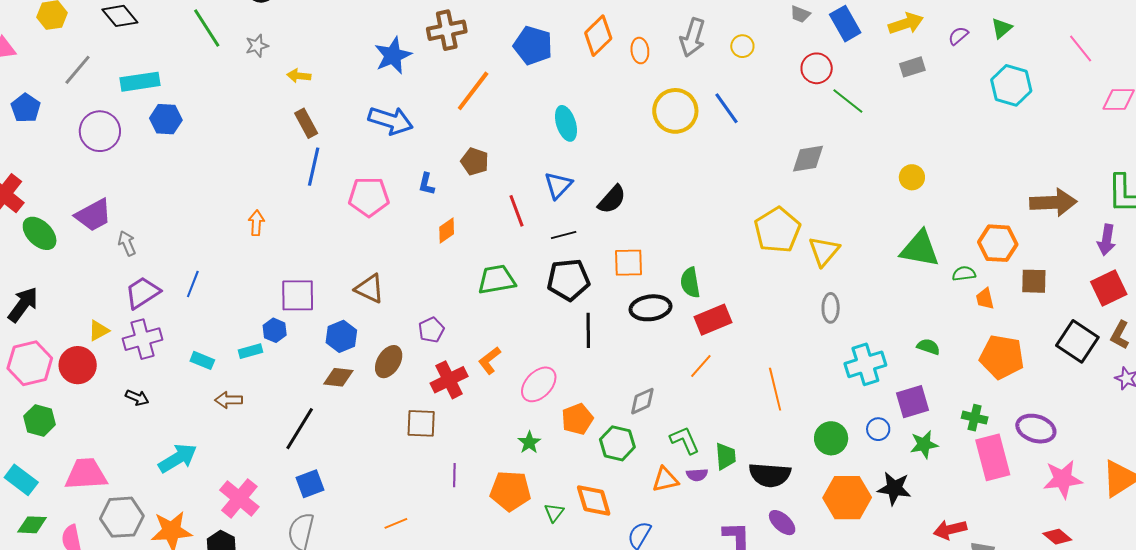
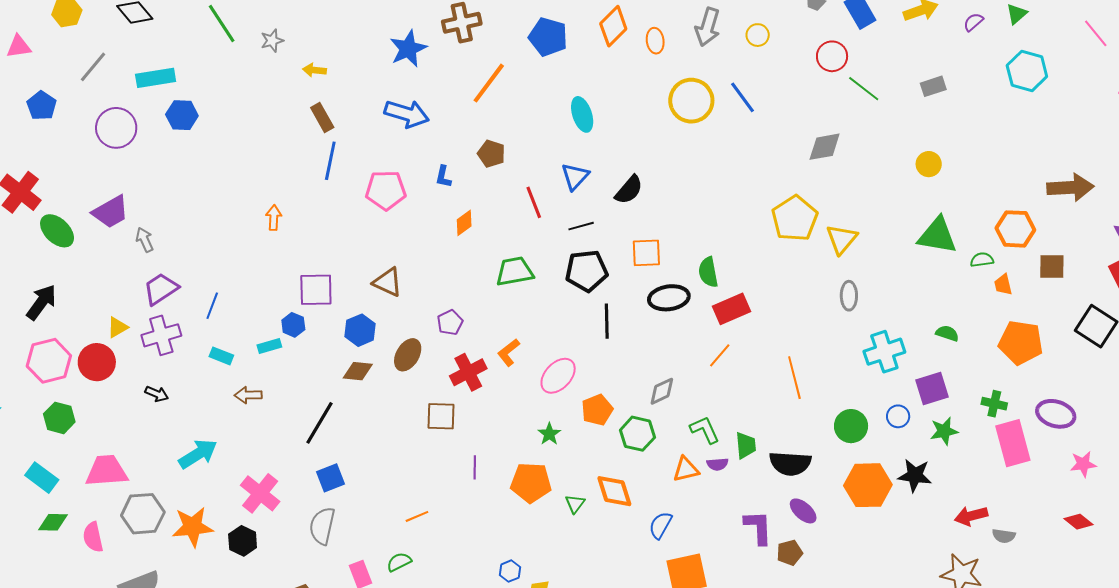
gray rectangle: (912, 67) -> (933, 86), moved
blue line: (193, 284) -> (212, 306), moved
pink star: (1063, 479) -> (1083, 464), size x0.7

